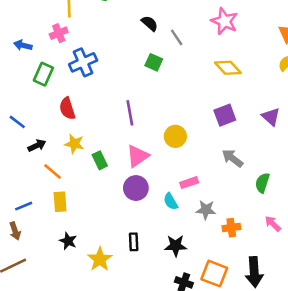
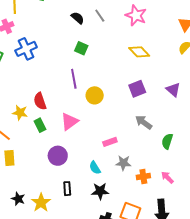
gray line: (177, 37) -> (100, 16), moved
red semicircle: (67, 108) -> (40, 101), moved
purple line: (130, 113) -> (74, 79), moved
yellow circle: (175, 136) -> (95, 95), moved
purple circle: (136, 188) -> (58, 156), moved
cyan semicircle: (171, 201) -> (95, 168), moved
pink arrow: (273, 224) -> (167, 177), moved
black star: (68, 241) -> (18, 199), moved

